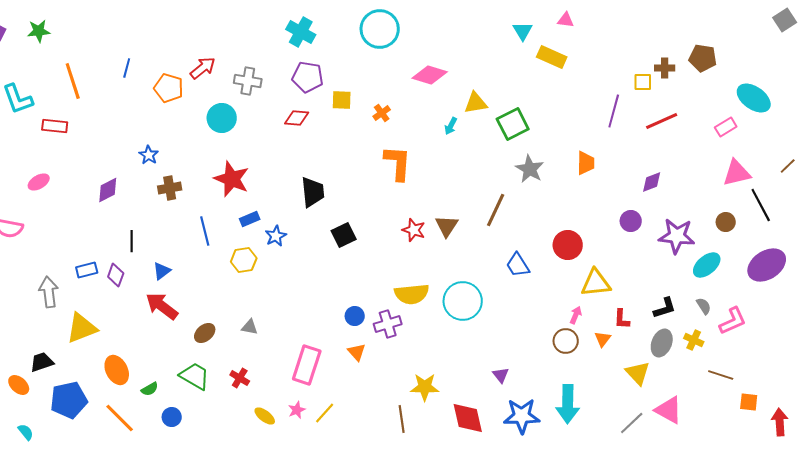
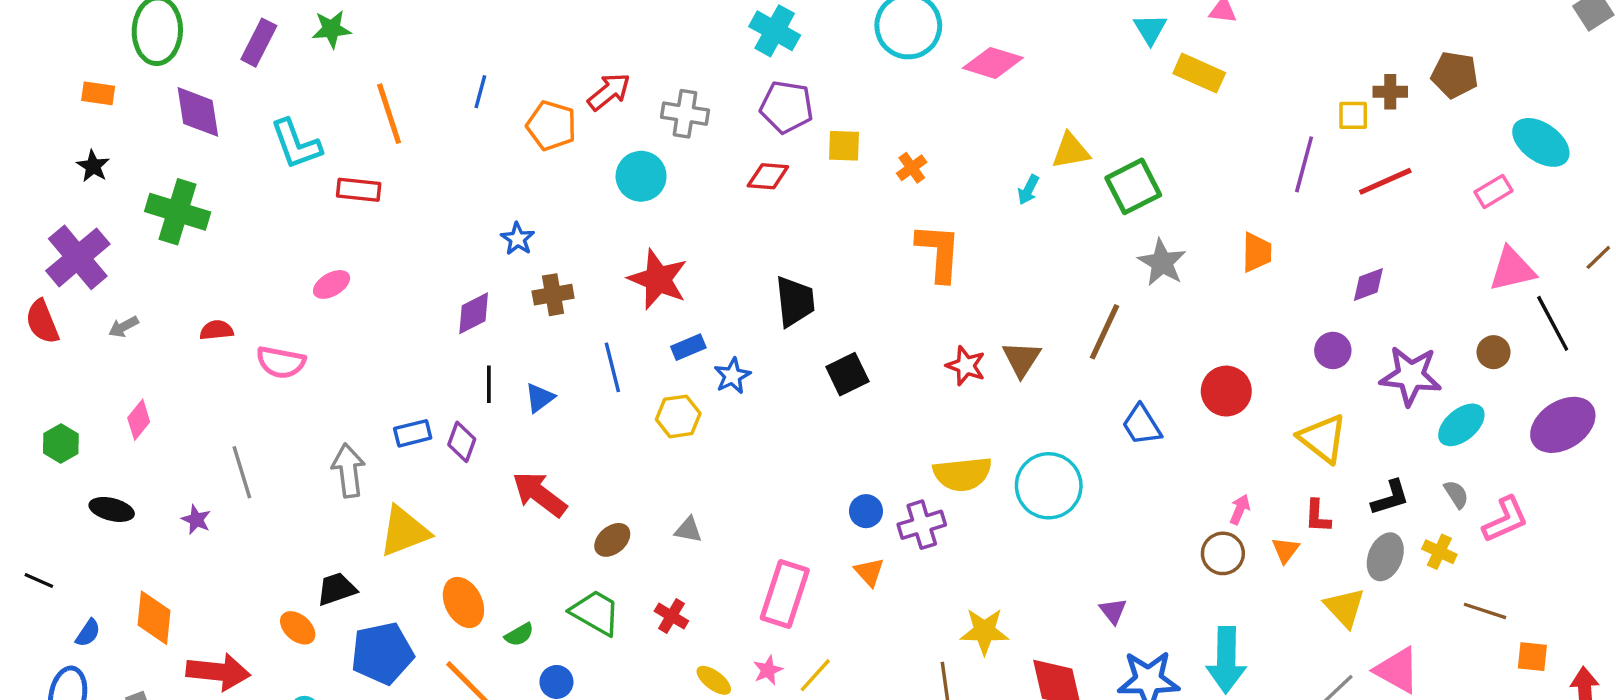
pink diamond: (430, 75) -> (993, 63), moved
purple diamond: (108, 190) -> (474, 313), moved
blue triangle: (162, 271) -> (540, 398), moved
yellow triangle: (596, 283) -> (1323, 438), moved, turned 44

